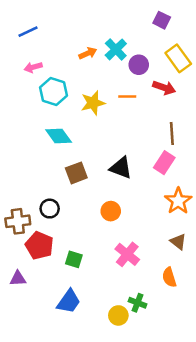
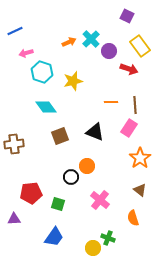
blue line: (28, 32) -> (15, 31), moved
orange line: (127, 97) -> (111, 102), moved
black circle: (50, 209) -> (71, 177), moved
brown cross: (18, 221) -> (14, 144), moved
red pentagon: (39, 245) -> (31, 193), turned -30

